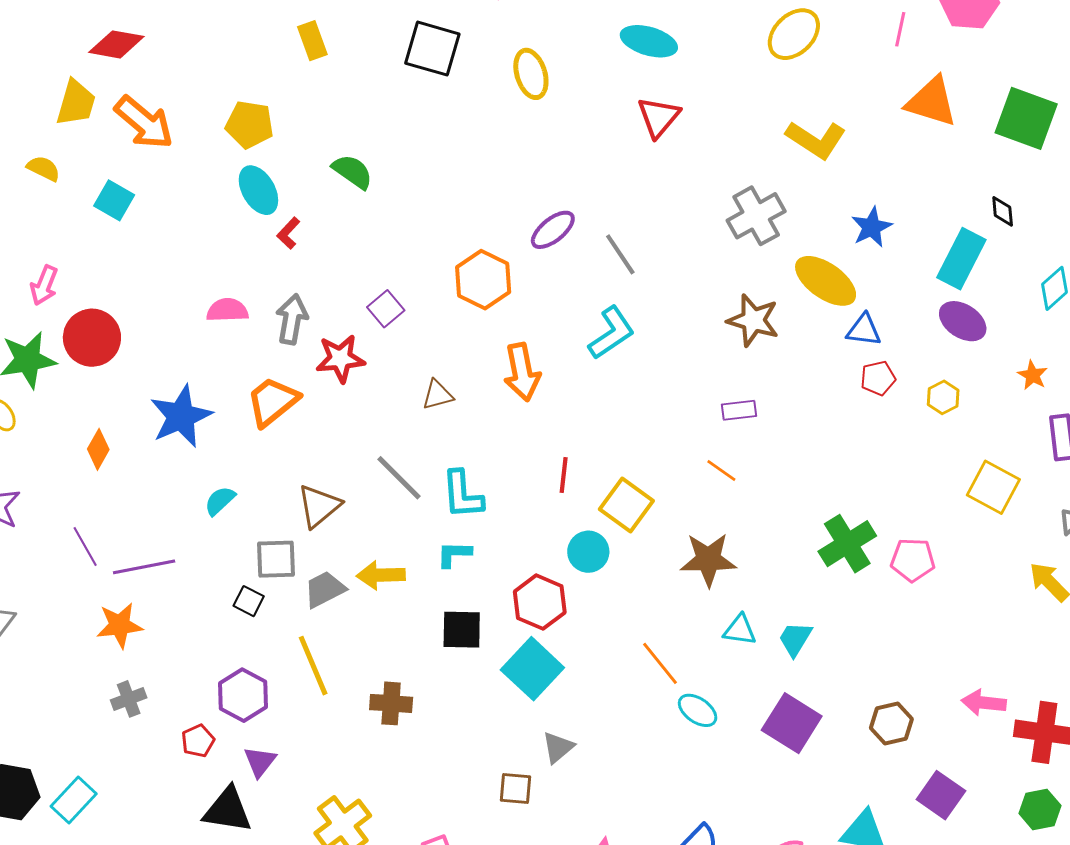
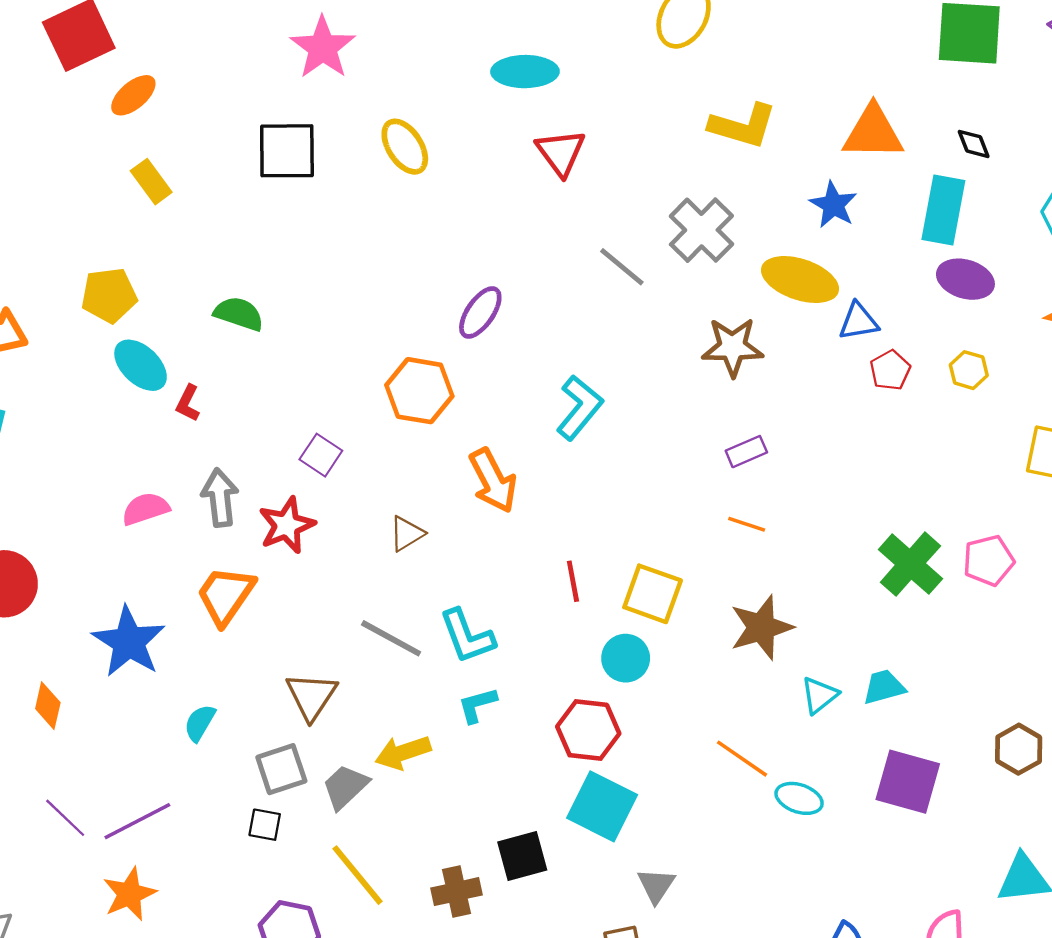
orange triangle: (932, 102) -> (873, 132), moved
gray line: (620, 254) -> (622, 267), moved
black square: (462, 630) -> (522, 856), moved
cyan triangle: (740, 630) -> (820, 695), turned -30
cyan trapezoid: (795, 639) -> (884, 687), turned 60

